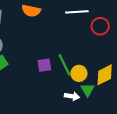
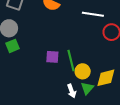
white arrow: (72, 96) -> (72, 91), turned 48

